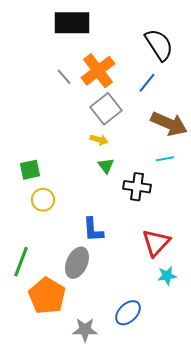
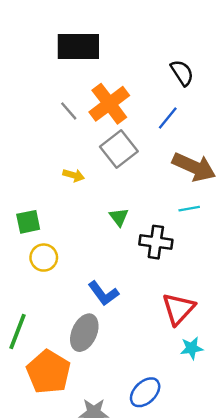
black semicircle: (159, 45) -> (182, 73), size x0.7
yellow arrow: (99, 140) -> (74, 175), moved
blue L-shape: (93, 230) -> (103, 293), turned -32

